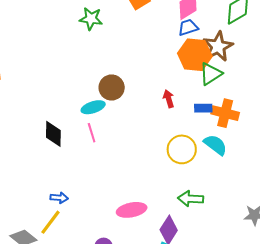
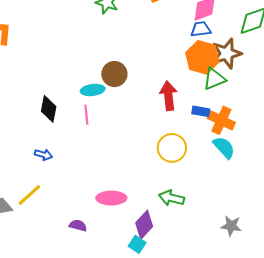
red arrow: (169, 99) -> (168, 96), size x1.6
cyan semicircle: (215, 145) -> (224, 147), moved
blue arrow: (59, 198) -> (43, 155), moved

